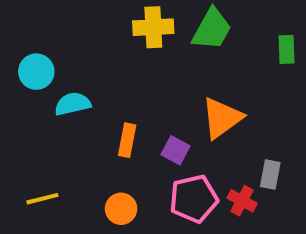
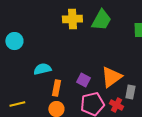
cyan semicircle: (73, 104) -> (42, 69), moved
orange triangle: (222, 118) -> (111, 77), moved
orange rectangle: (127, 140) -> (56, 88), moved

